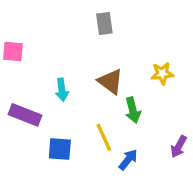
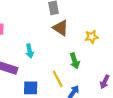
brown triangle: (110, 82) -> (61, 28), moved

